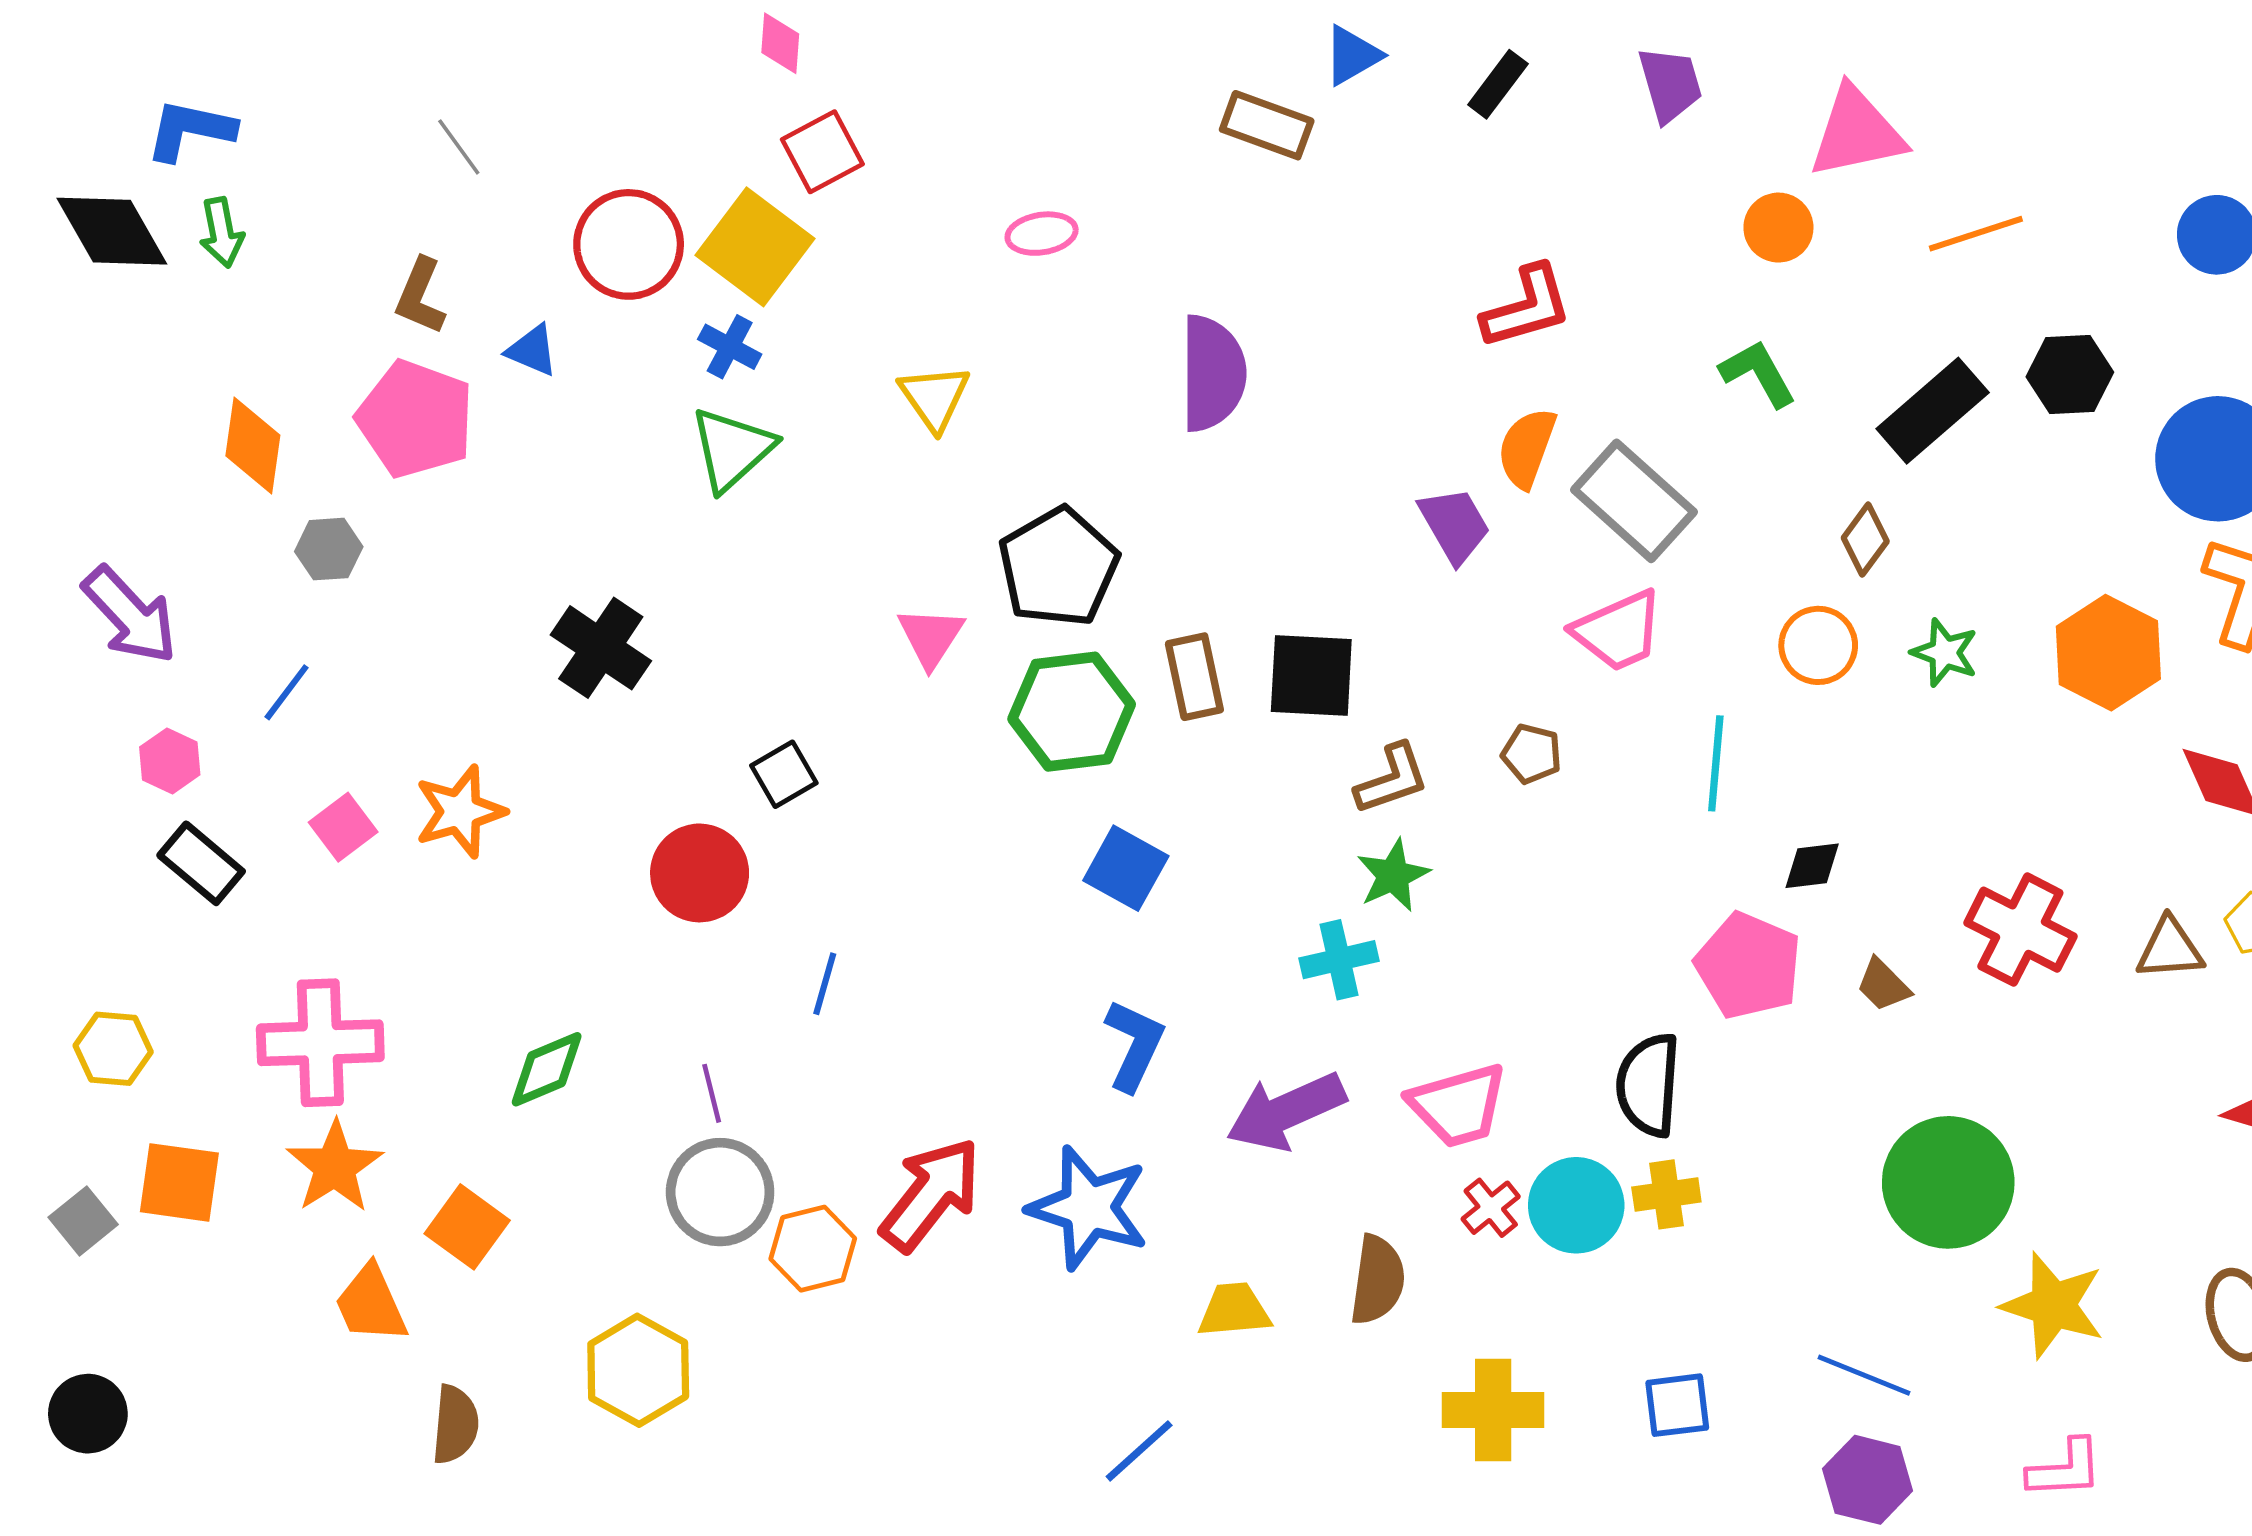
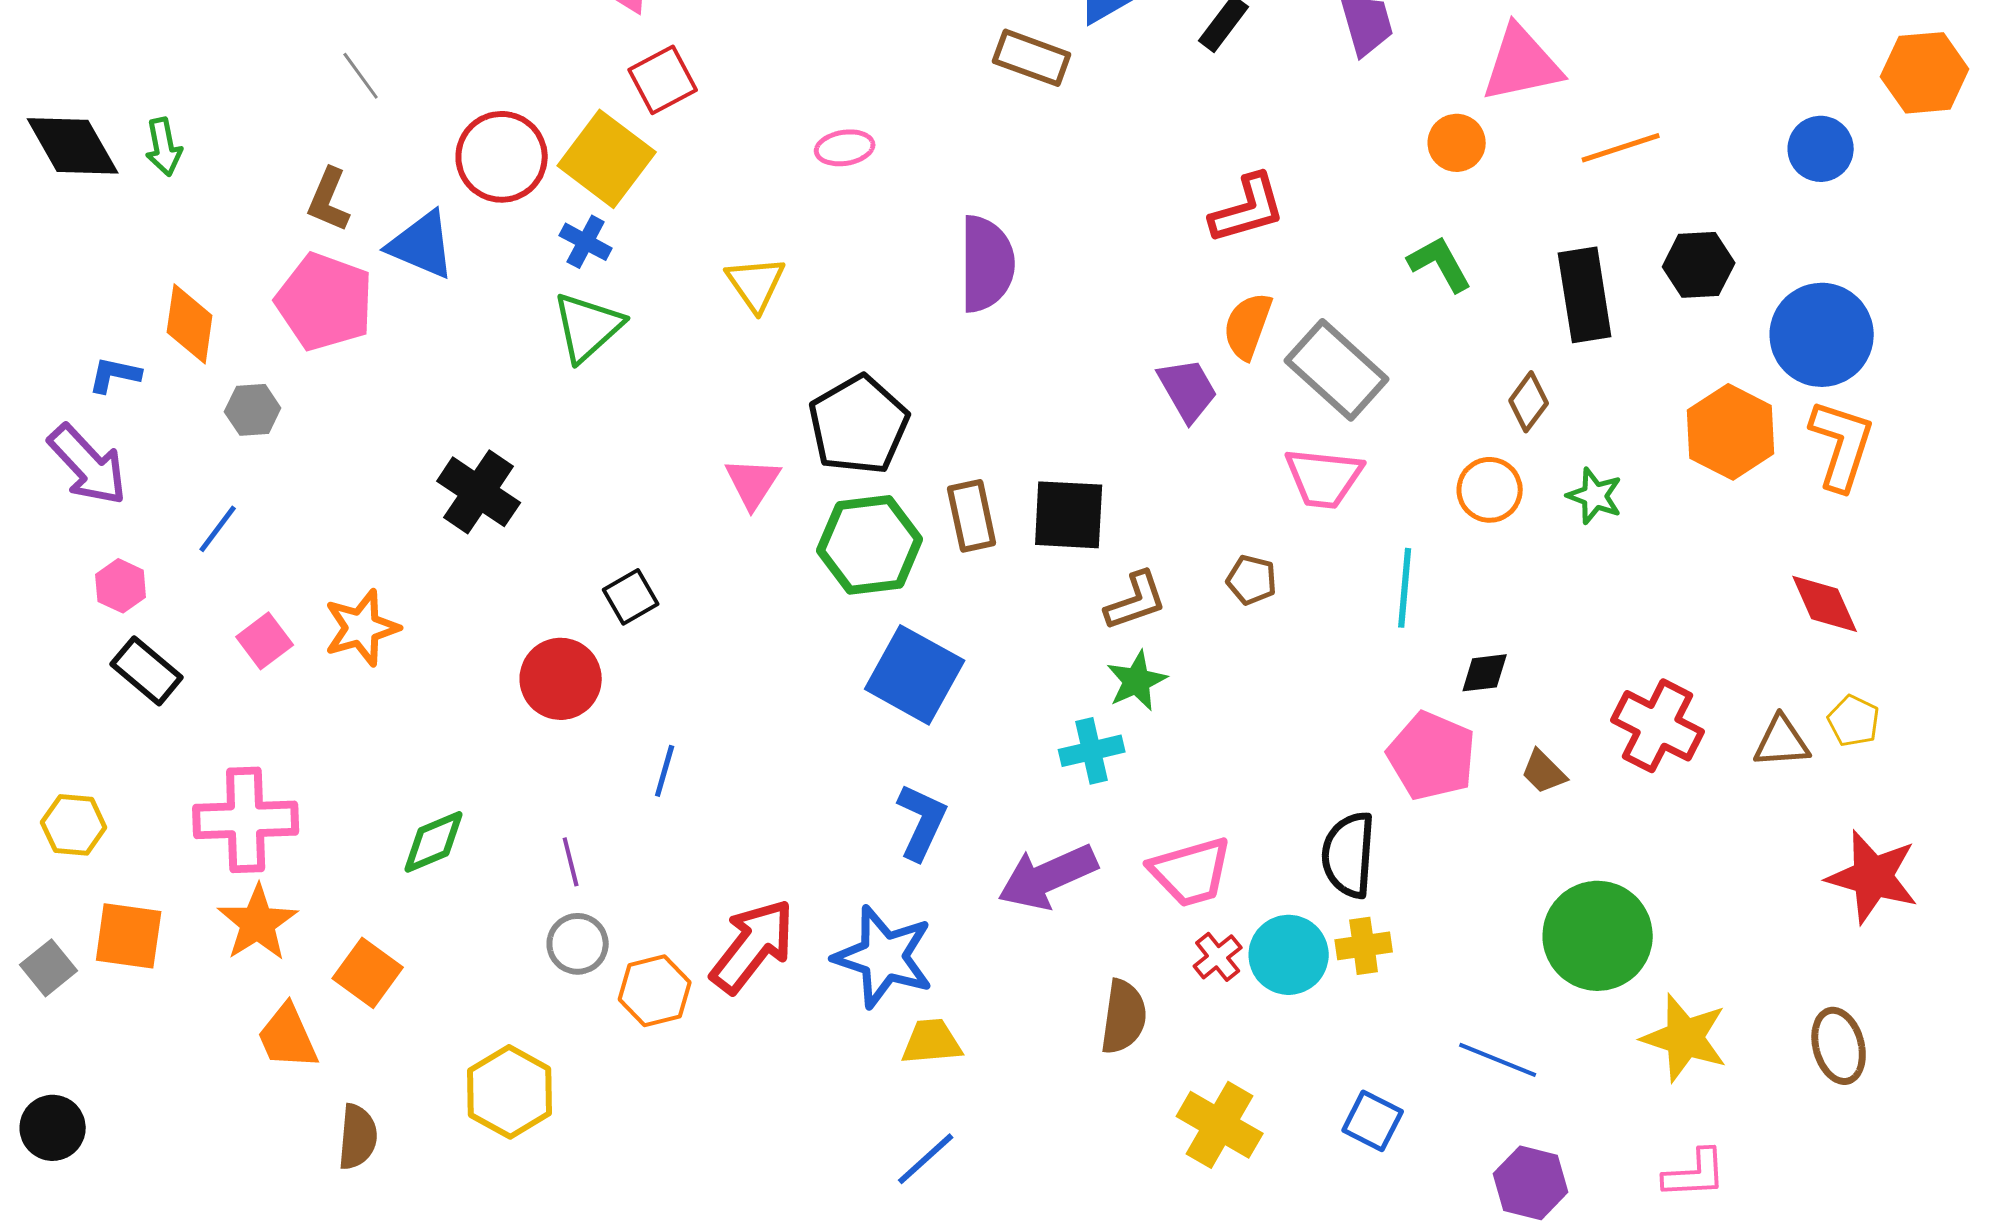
blue L-shape: (190, 130) -> (115, 375), moved, size x0.7
blue triangle: (532, 350) -> (422, 245), size x1.6
black rectangle: (1933, 411) -> (1585, 295), turned -58
pink trapezoid: (1618, 631) -> (1324, 478), turned 30
orange hexagon: (2108, 653) -> (1731, 432), moved
blue square: (1126, 868) -> (915, 675), size x1.4
gray circle: (720, 1192) -> (578, 944), size x0.7
yellow trapezoid: (1234, 1310) -> (932, 1042), moved
blue line: (1864, 1375) -> (1498, 1060), moved
blue square: (1677, 1405) -> (1373, 1121), turned 34
yellow cross: (1493, 1410) -> (1220, 1125), turned 30

